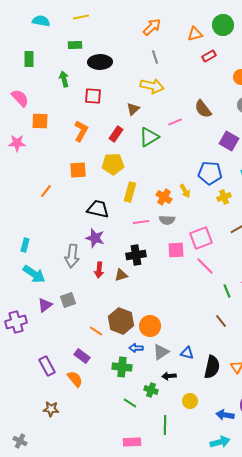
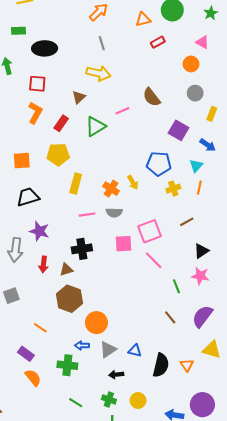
orange L-shape: (81, 131) -> (35, 113), moved
black trapezoid: (98, 209) -> (28, 197), moved, turned -30
brown hexagon: (121, 321) -> (69, 299), moved
orange semicircle: (75, 379) -> (33, 378), moved
green cross: (151, 390) -> (109, 399), moved

